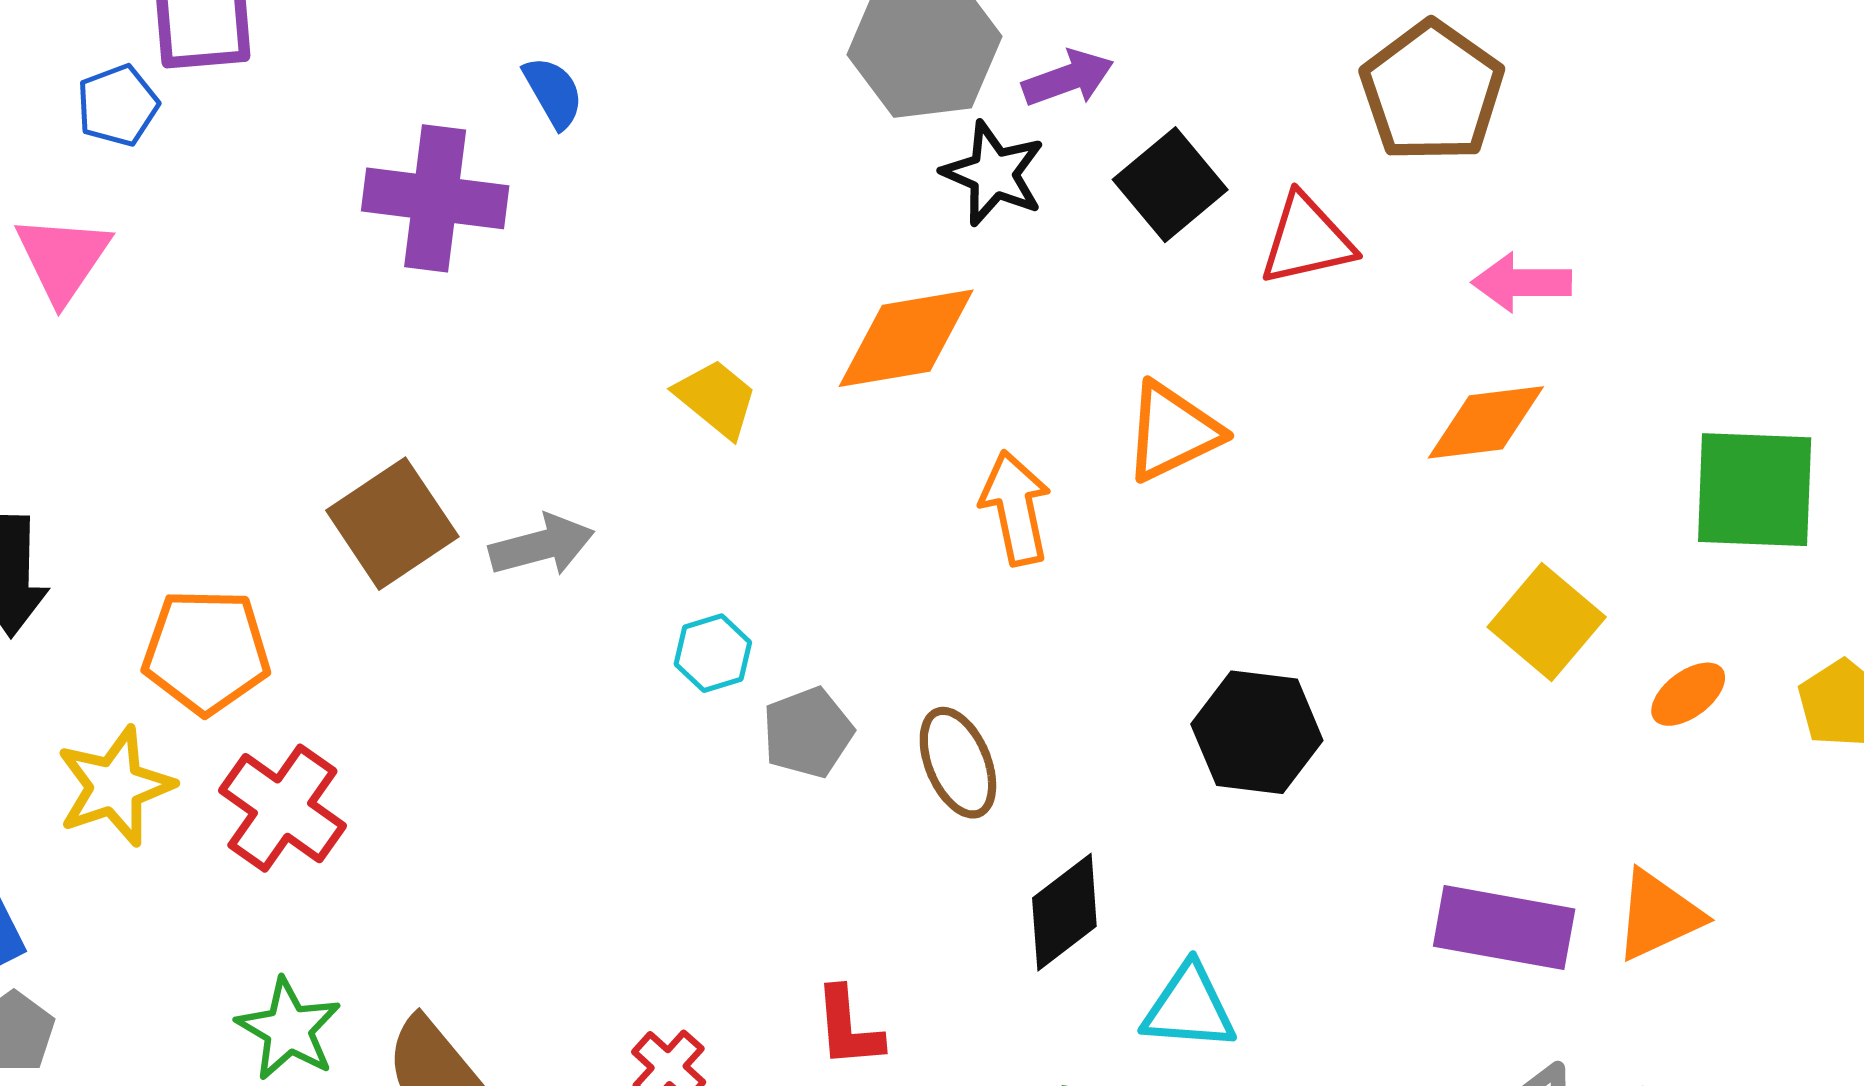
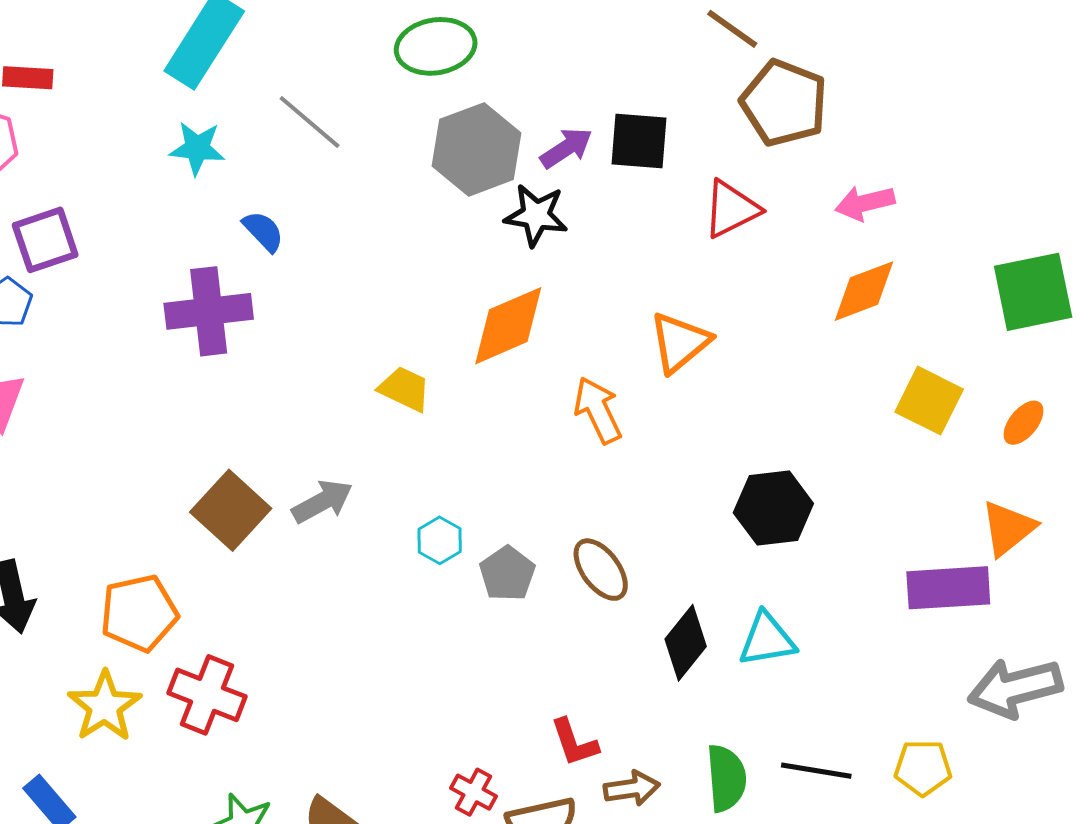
black square: (1170, 185) -> (639, 141), moved, turned -32
orange triangle: (1658, 915) -> (1008, 528), moved
cyan triangle: (1189, 1007) -> (767, 639), moved

